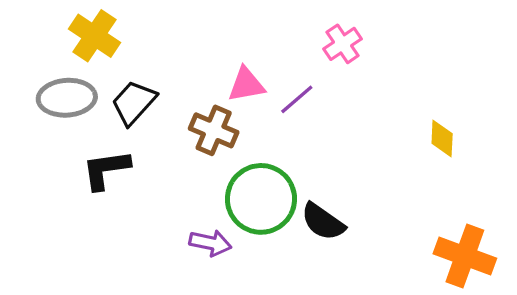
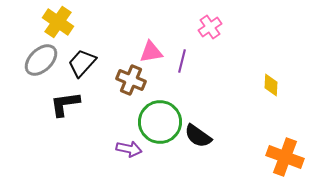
gray ellipse: (67, 98) -> (41, 60), turned -40
purple line: (297, 99) -> (182, 61), turned -35

